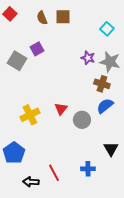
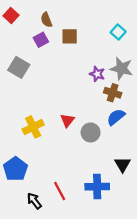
brown square: (63, 17) -> (70, 36), moved
purple square: (37, 49) -> (41, 40), moved
purple star: (88, 58) -> (97, 74), moved
blue cross: (88, 169) -> (97, 187), size x1.5
black arrow: (31, 182) -> (34, 201), turned 49

